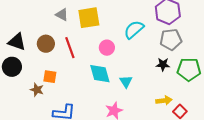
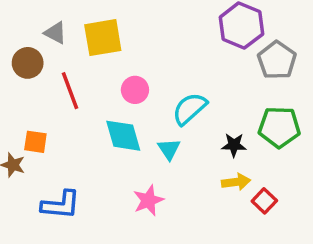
cyan semicircle: (134, 30) -> (190, 109), moved
gray pentagon: (171, 39) -> (277, 60), moved, turned -30
brown circle: (46, 44) -> (28, 63), moved
black star: (163, 65) -> (234, 145), moved

